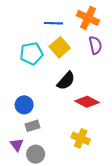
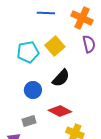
blue line: (53, 23) -> (46, 13), moved
red diamond: (87, 102) -> (60, 111), moved
blue circle: (24, 105) -> (33, 90), moved

